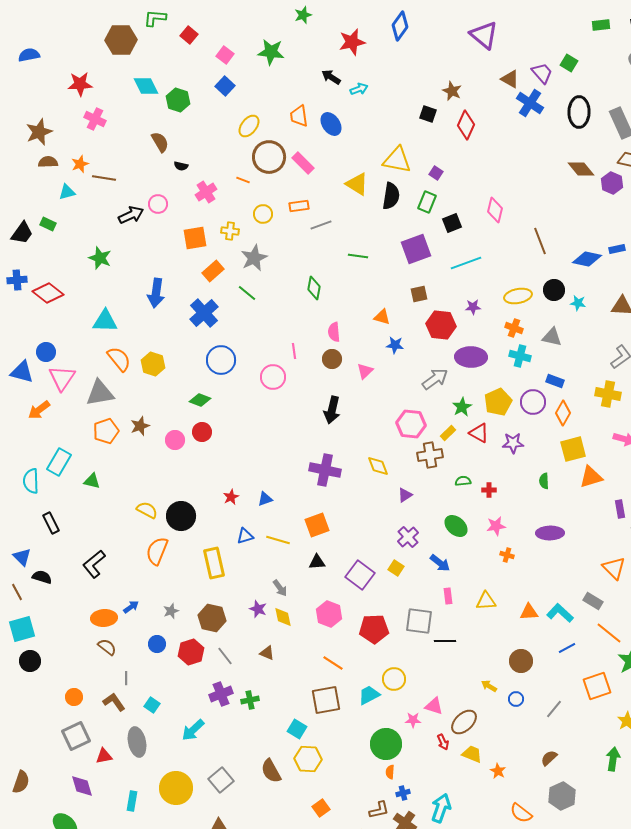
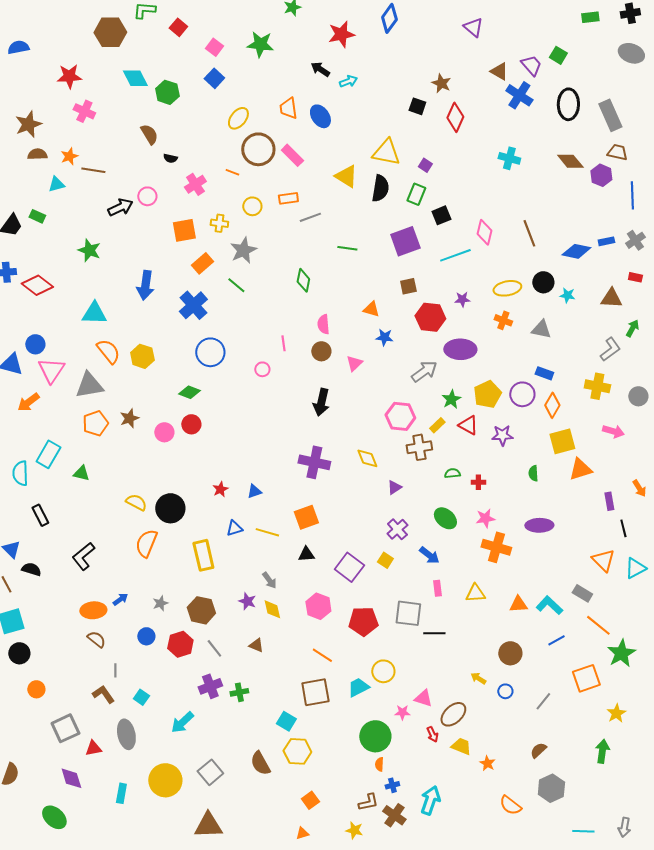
purple triangle: (484, 35) -> (473, 27), size x0.7
pink diamond: (495, 210) -> (484, 232), moved
cyan cross: (520, 356) -> (509, 158), moved
pink circle: (273, 377) -> (262, 369), size x0.6
orange cross: (507, 555) -> (496, 547), size x2.0
orange circle: (74, 697) -> (36, 689), moved

